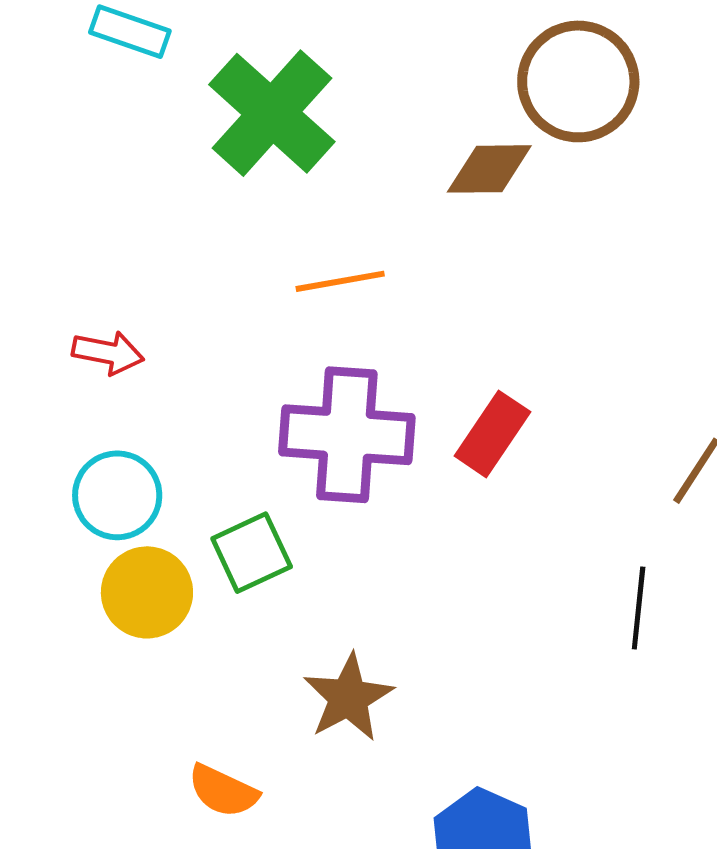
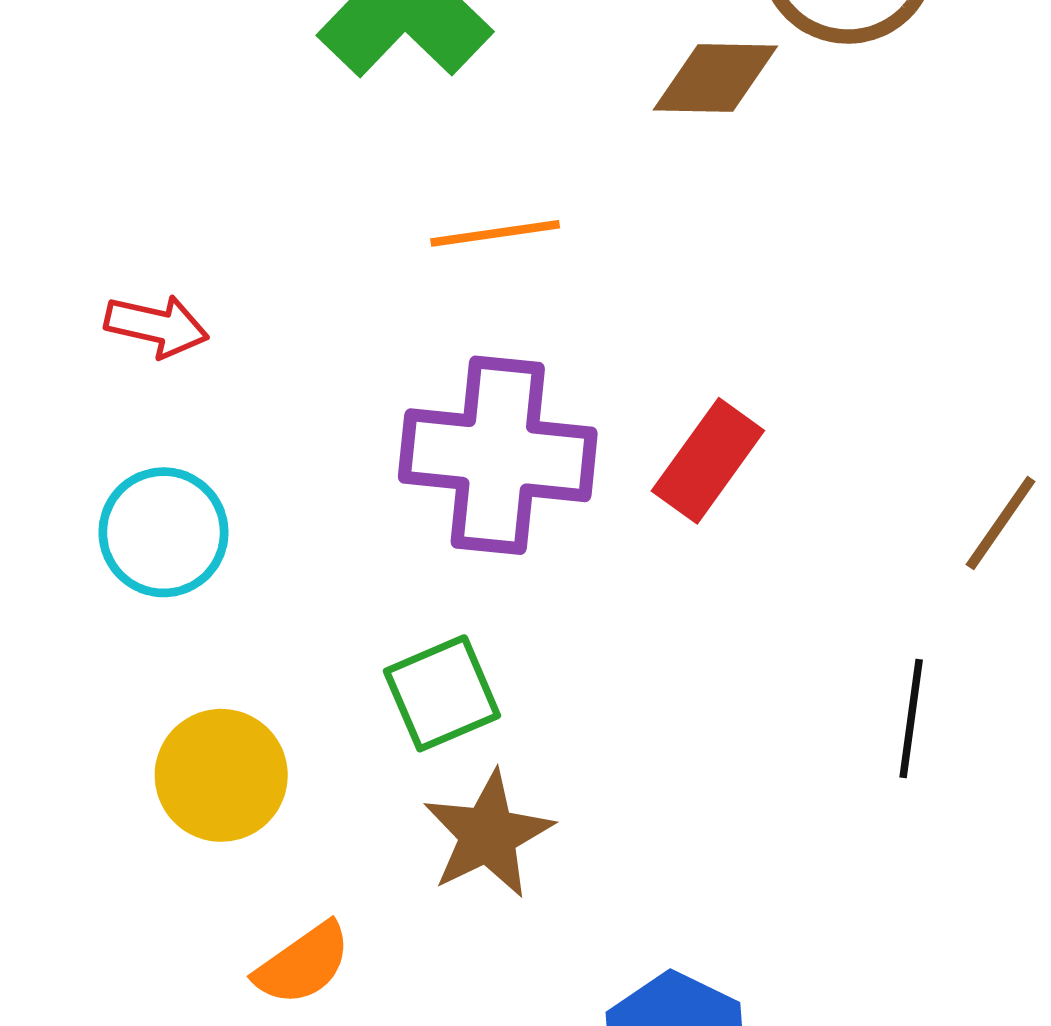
green square: (252, 553) -> (442, 693), moved
yellow circle: (147, 592) -> (221, 775), moved
orange semicircle: (223, 791) -> (303, 964), turned -62

